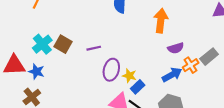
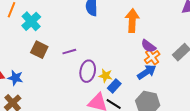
cyan cross: (42, 44) -> (31, 21), moved
purple semicircle: (176, 48) -> (148, 46), turned 56
orange cross: (191, 65) -> (152, 57), moved

